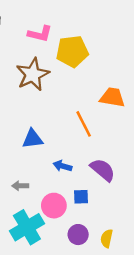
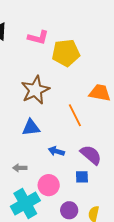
brown star: (33, 74) -> (35, 90), moved
blue square: (81, 197) -> (82, 177), moved

